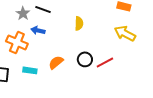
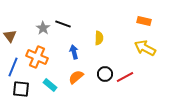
blue arrow: (38, 30) -> (74, 52), moved, turned 64
cyan rectangle: (30, 70) -> (50, 85), turned 32

